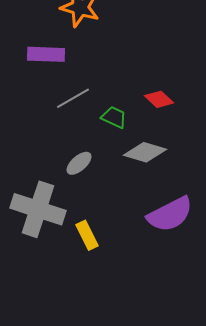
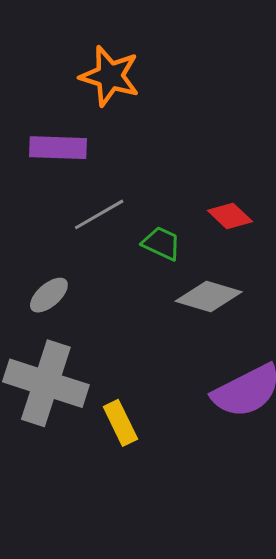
gray ellipse: (79, 163) -> (49, 295), moved

